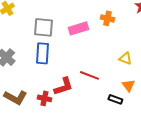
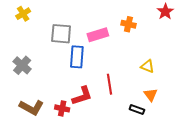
blue rectangle: (42, 53) -> (77, 57), moved
red line: (89, 75) -> (110, 84), turned 60

